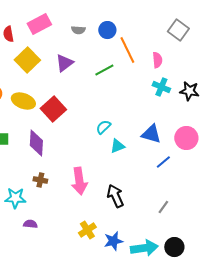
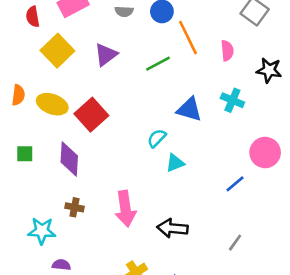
cyan cross: (161, 87) -> (232, 100), moved
black star: (189, 91) -> (269, 70), moved
blue triangle: (151, 134) -> (189, 109), moved
black arrow: (115, 196) -> (172, 228), turned -60

